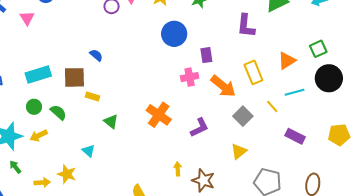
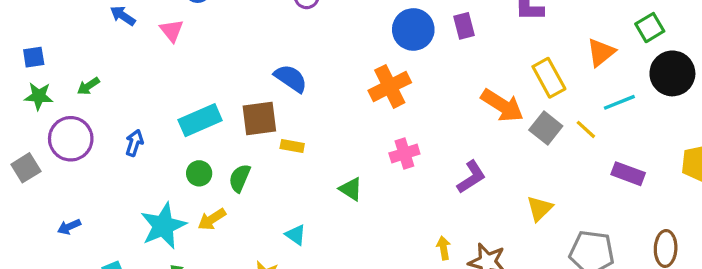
blue semicircle: (96, 55) -> (291, 78), size x1.5
purple rectangle: (206, 55) -> (464, 26), moved
pink cross: (190, 77) -> (404, 154), moved
green semicircle: (58, 112) -> (240, 178), turned -102
orange cross: (159, 115) -> (390, 86), moved, turned 35
gray square: (243, 116) -> (546, 128), moved
green triangle: (111, 121) -> (351, 189), moved

